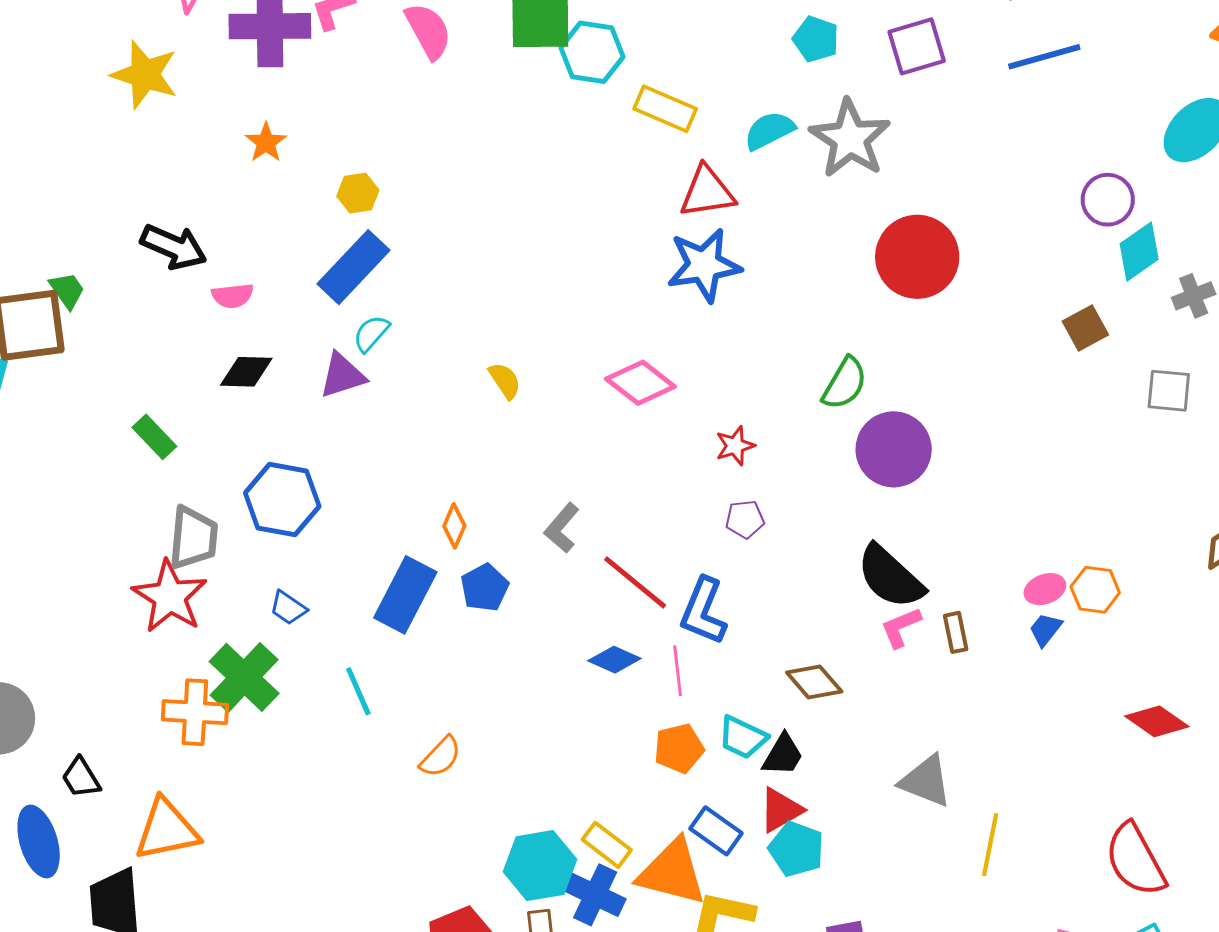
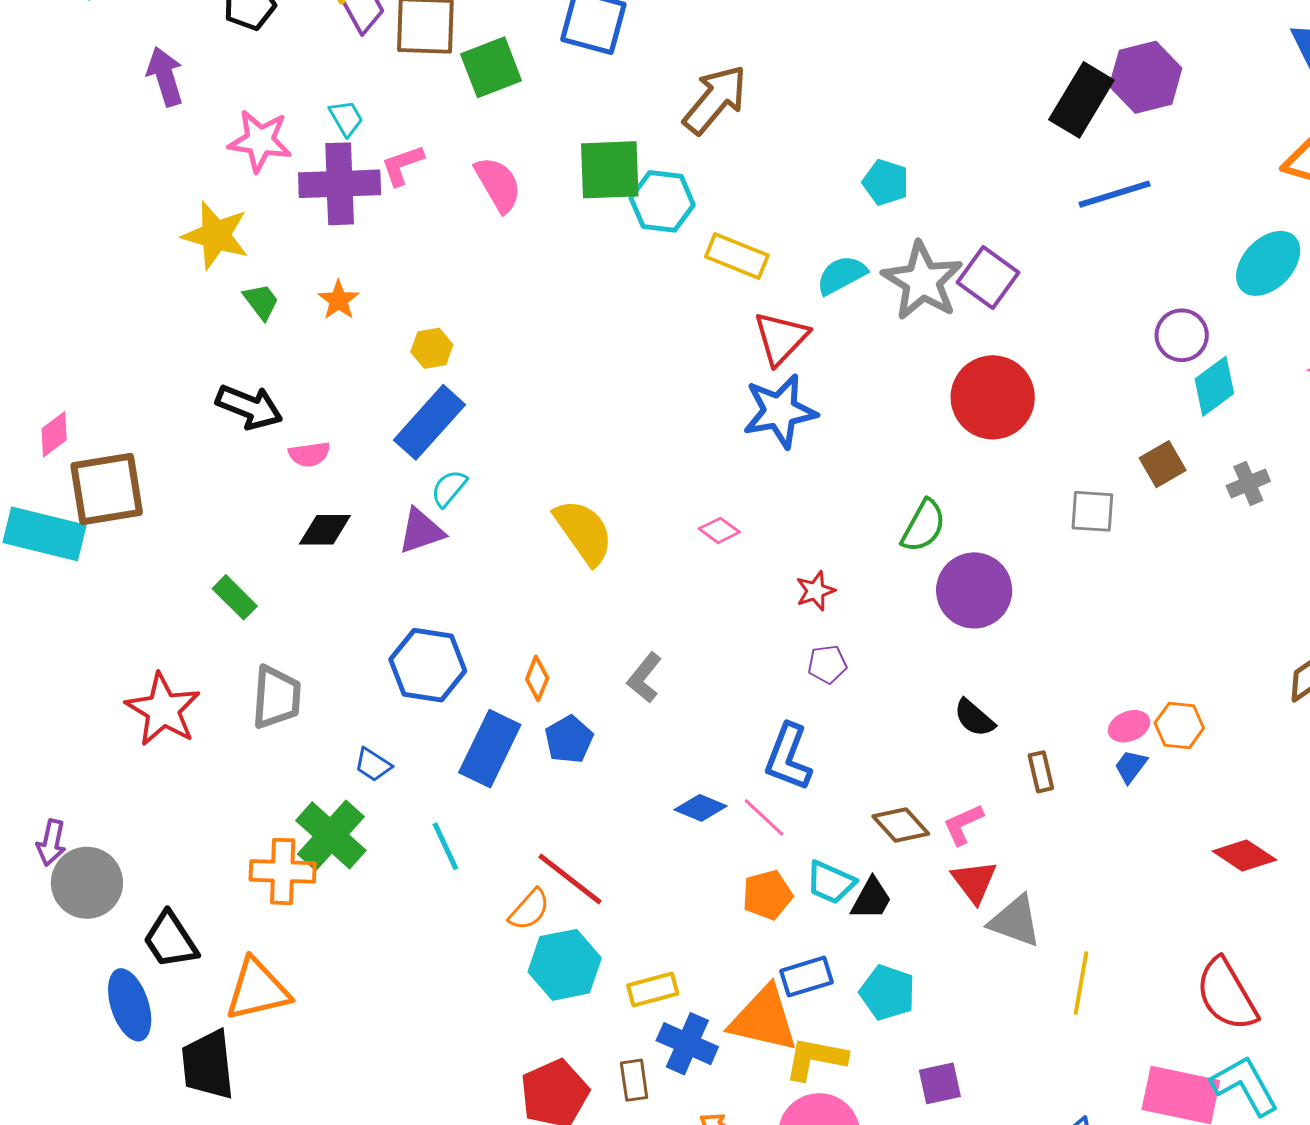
purple square: (917, 46) -> (988, 278), moved, turned -36
red triangle: (707, 192) -> (781, 338), turned -36
green trapezoid: (67, 290) -> (261, 302), moved
gray cross: (1194, 296) -> (1248, 483), moved
yellow semicircle: (505, 381) -> (584, 532), size x1.8
pink diamond: (640, 383) -> (719, 530), size x0.6
gray square: (1169, 391) -> (1092, 511), moved
blue hexagon: (282, 500) -> (428, 665), moved
black semicircle: (890, 577) -> (974, 718), size x0.6
red line: (635, 582) -> (570, 879), moved
red star: (170, 597) -> (163, 710), moved
pink L-shape: (901, 627) -> (963, 824), moved
pink line: (678, 671) -> (764, 817), turned -39
black trapezoid: (81, 778) -> (170, 940), size x1.4
red triangle: (781, 810) -> (974, 882), moved, turned -36
blue rectangle: (716, 831) -> (807, 977), turned -51
yellow rectangle: (607, 845) -> (653, 989), moved, turned -51
cyan hexagon: (540, 866) -> (565, 965), moved

